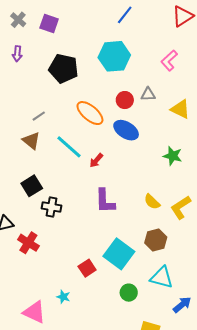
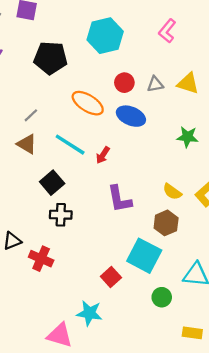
gray triangle: (148, 94) -> (155, 84), moved
black square: (32, 186) -> (52, 183), moved
brown hexagon: (156, 240) -> (166, 223), moved
cyan star: (63, 297) -> (89, 313), size x1.6

